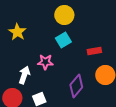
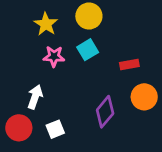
yellow star: (17, 32) -> (46, 24), moved
pink star: (45, 62) -> (54, 56), moved

